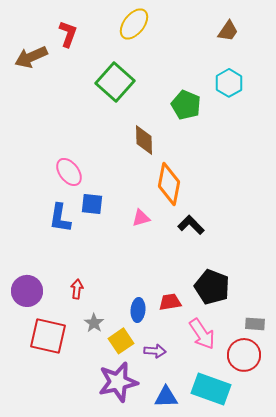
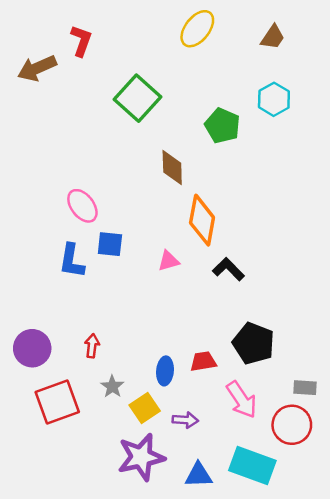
yellow ellipse: (134, 24) -> (197, 29), moved
red square: (48, 336) -> (57, 402), turned -33

